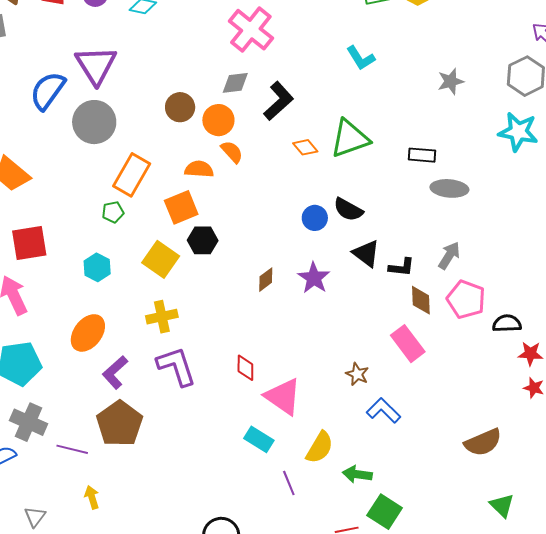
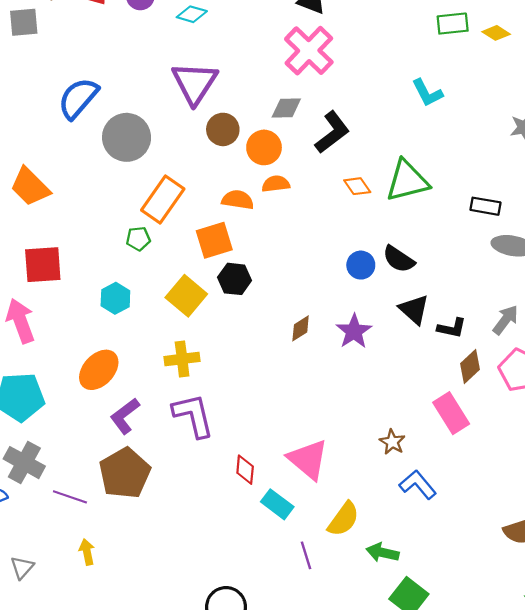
purple triangle: (96, 65) -> (195, 83), moved
orange semicircle: (232, 152) -> (276, 184), turned -60
brown diamond: (421, 300) -> (470, 366), turned 44
red diamond: (245, 368) -> (245, 470), moved

